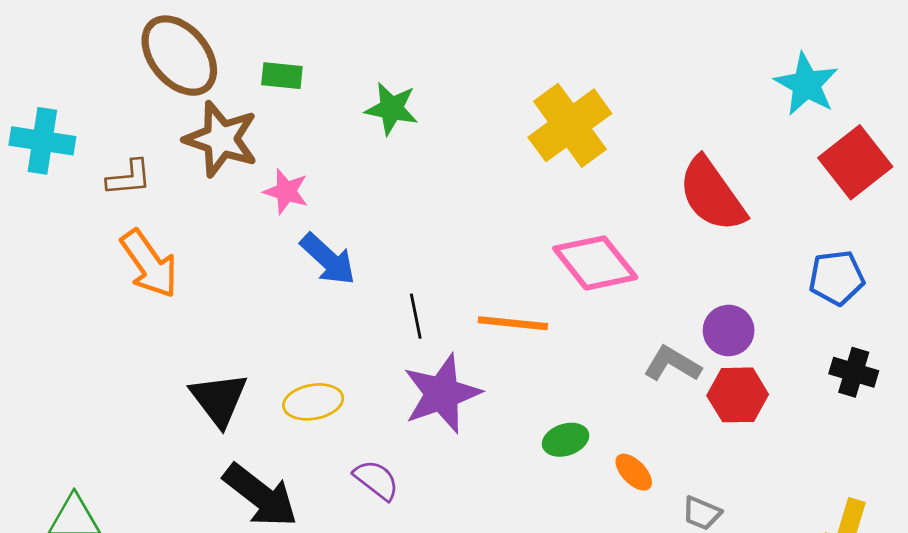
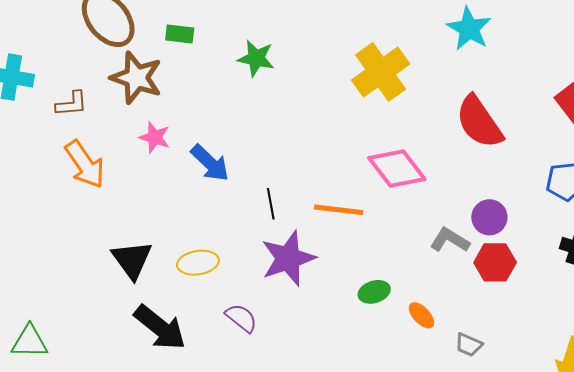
cyan star: (806, 84) -> (469, 29), moved
pink star: (286, 191) -> (155, 137), moved

